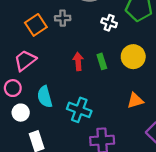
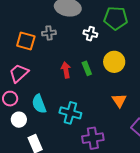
orange square: (36, 25) -> (26, 41), turned -36
orange triangle: (135, 101) -> (119, 100), turned -42

